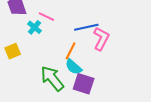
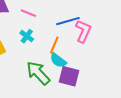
cyan cross: (35, 27) -> (27, 36), moved

